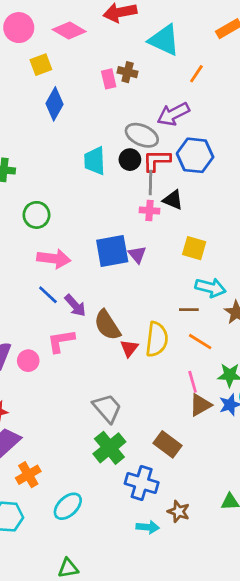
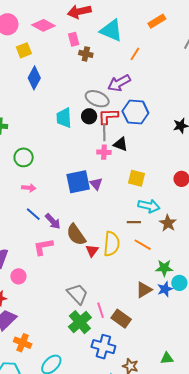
pink rectangle: (109, 79) -> (74, 39), moved
pink arrow: (54, 259) -> (29, 188), moved, size x0.6
pink circle: (28, 361) -> (18, 276), moved
pink line: (193, 382) -> (101, 310), moved
orange cross: (28, 475) -> (23, 343), turned -36

